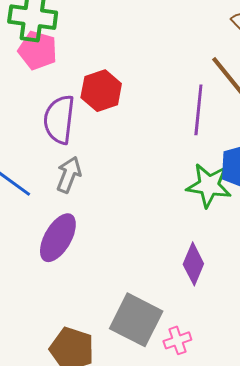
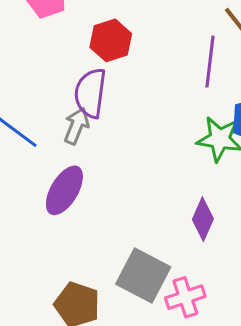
purple semicircle: (59, 119) -> (90, 93), moved
pink cross: (177, 340) -> (185, 297), size x1.4

